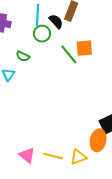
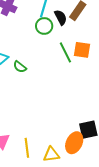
green semicircle: (23, 56) -> (20, 67), moved
yellow line: (53, 156) -> (27, 148), turned 54

